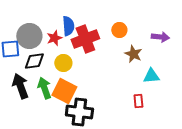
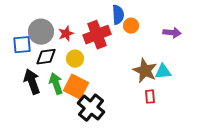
blue semicircle: (68, 26) -> (118, 15), moved
brown star: (133, 54) -> (145, 71), moved, size x1.4
black cross: (79, 112) -> (91, 108), turned 32

